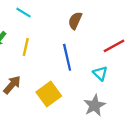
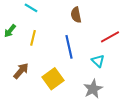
brown semicircle: (75, 21) -> (76, 15), turned -35

